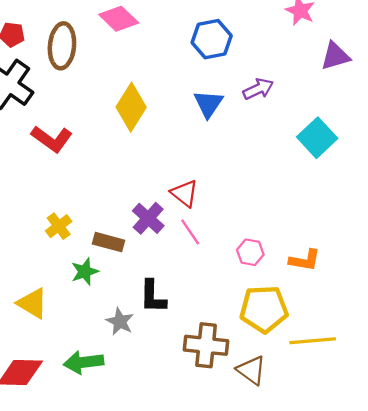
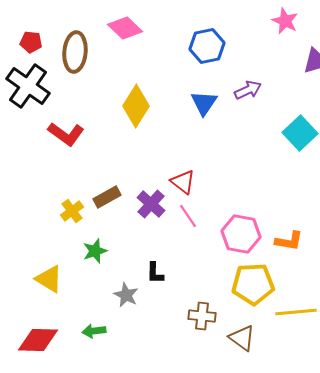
brown rectangle: (108, 242) -> (107, 197), moved, turned -44
pink hexagon: (250, 252) -> (241, 234), size x1.6
black L-shape: (153, 297) -> (155, 273), size x0.7
brown cross: (206, 345) -> (202, 316), size x0.7
green arrow: (84, 362) -> (94, 331), size x0.7

